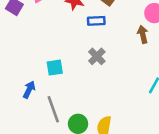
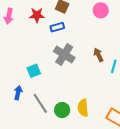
brown arrow: (143, 34) -> (98, 55), moved
gray cross: (97, 56) -> (64, 54), size x1.5

